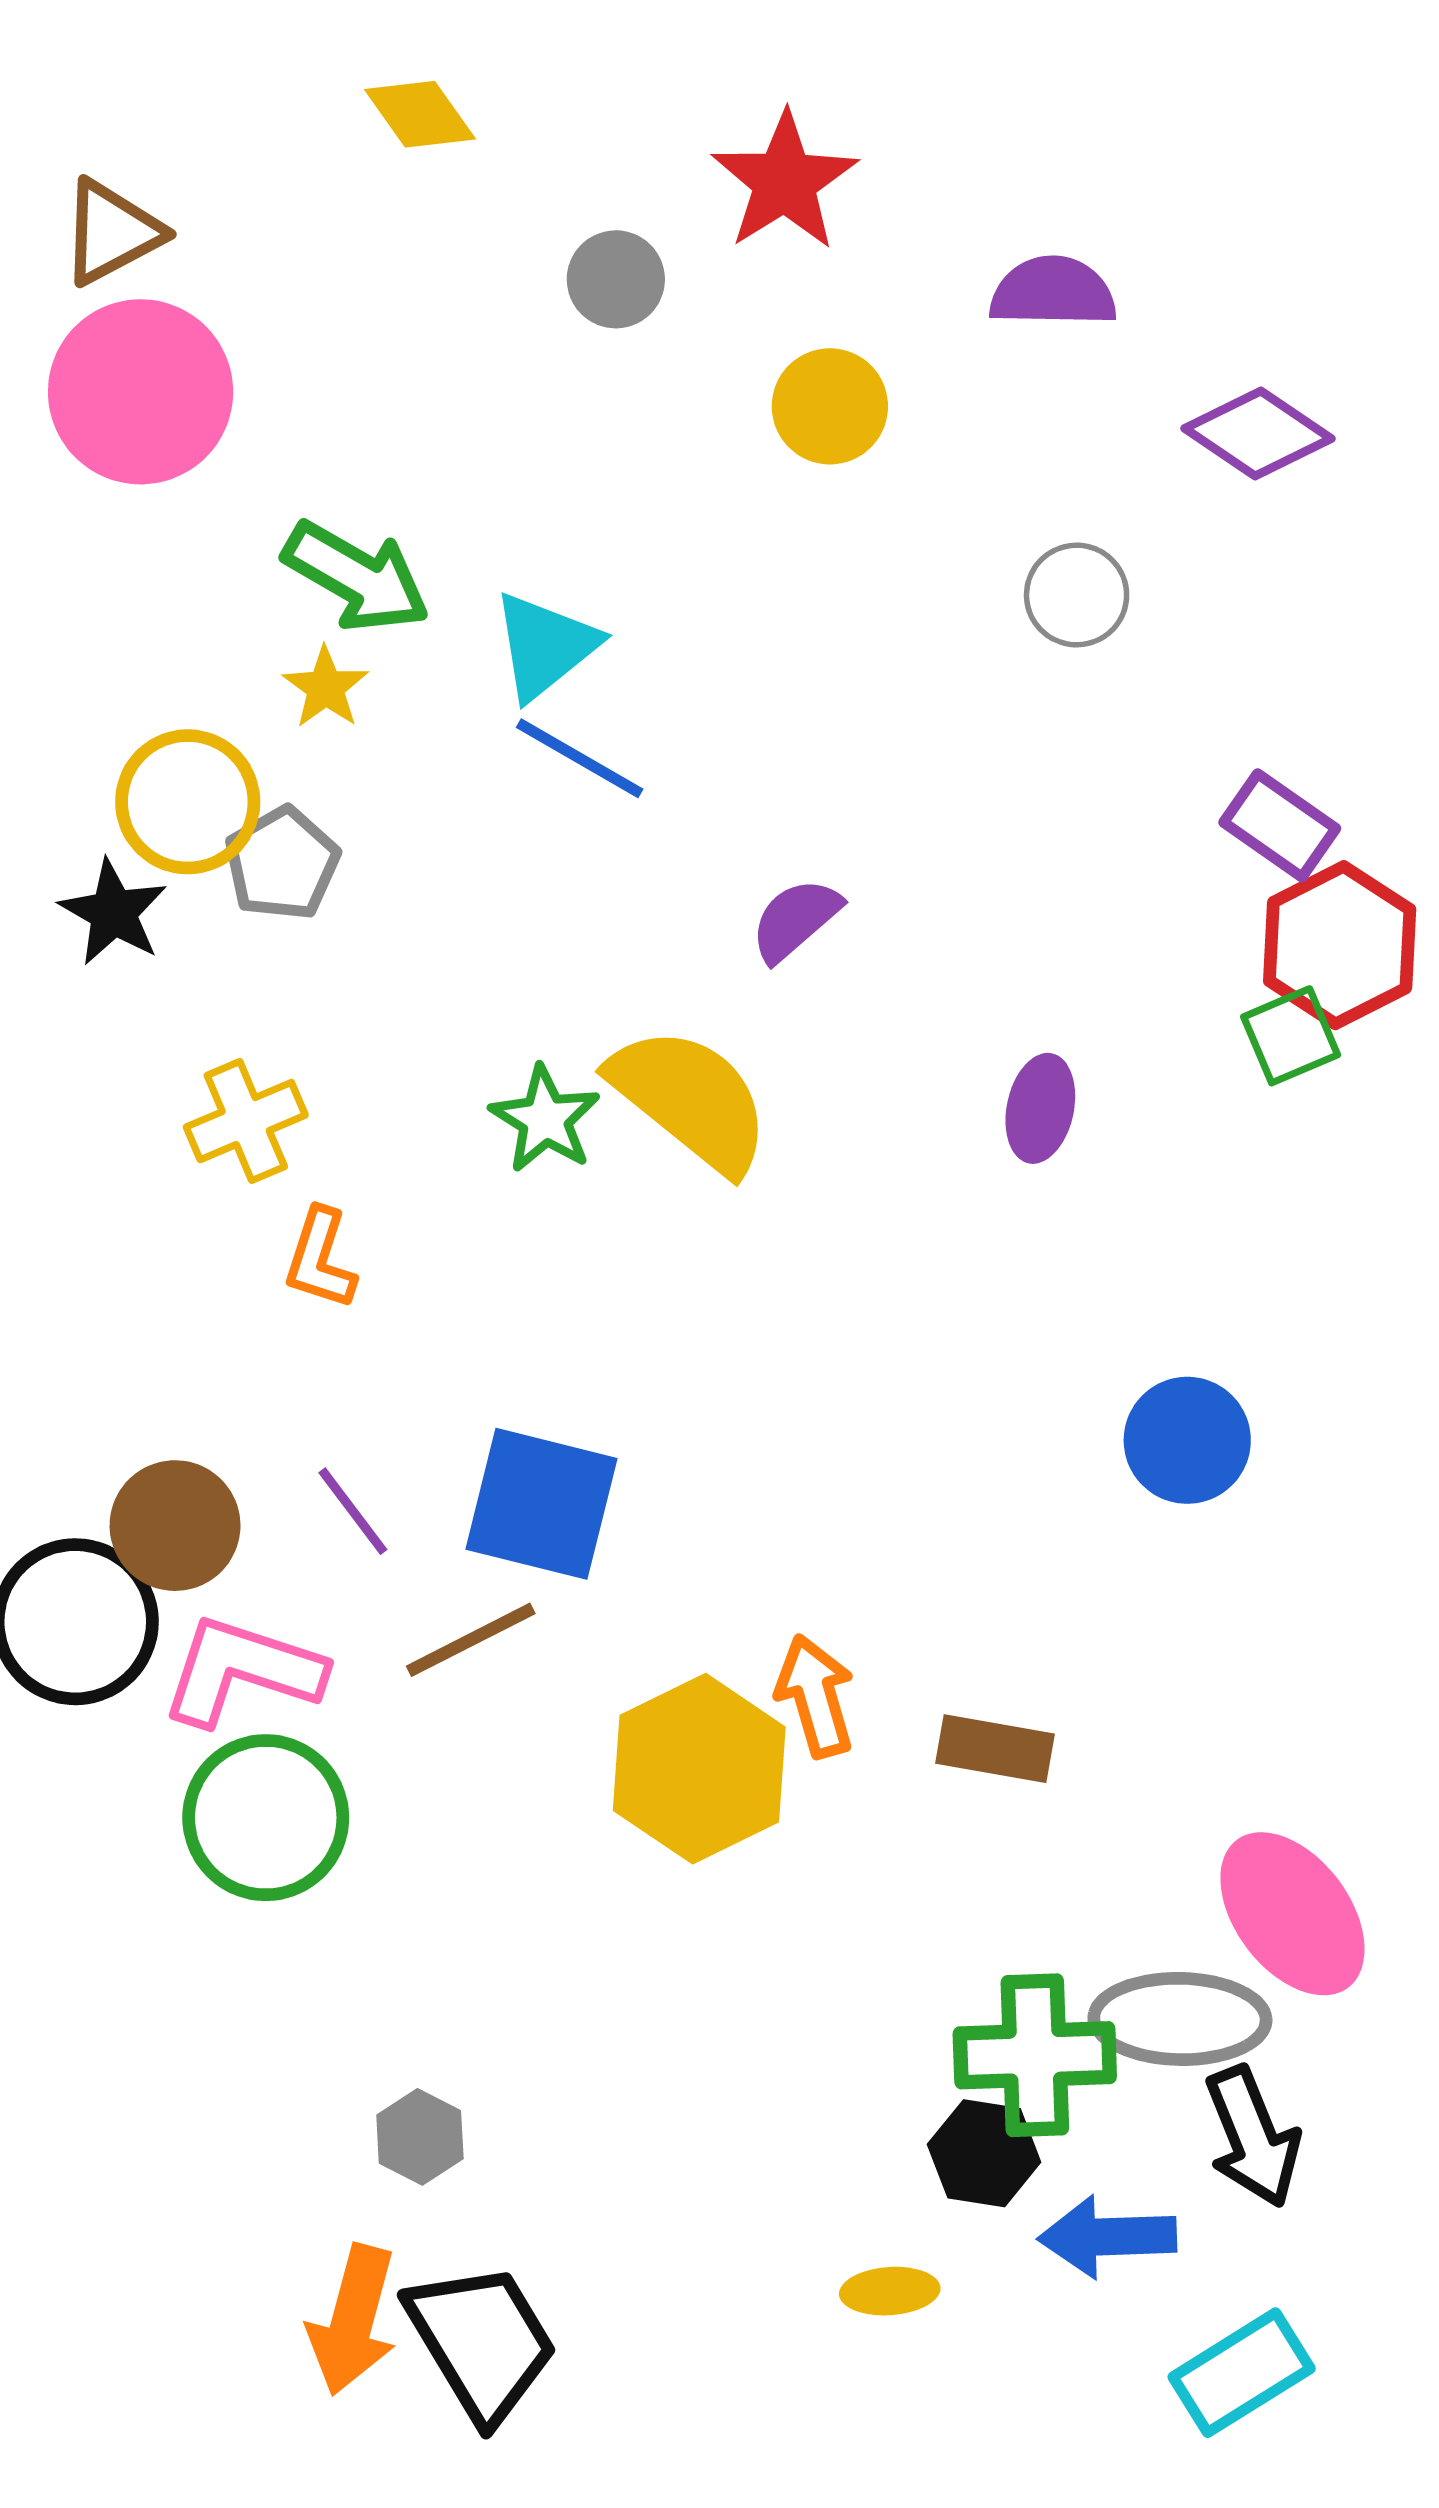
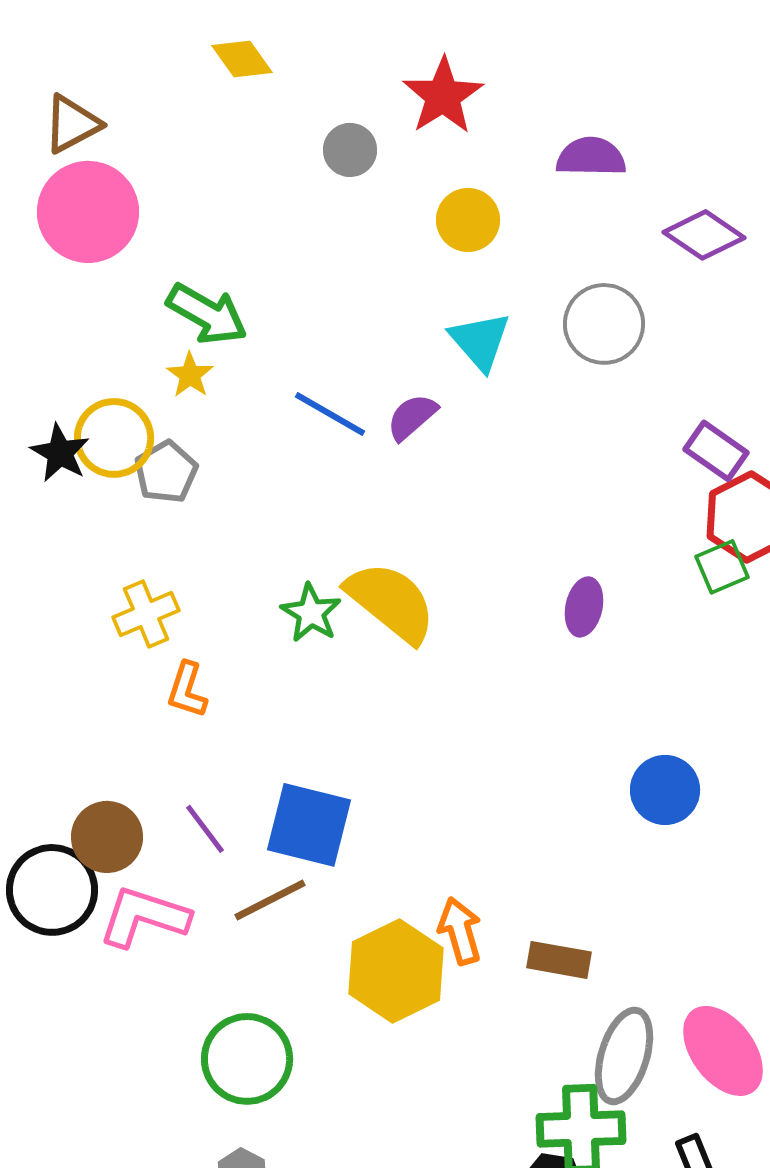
gray circle: (1077, 595) -> (604, 324), size x1.4
cyan triangle: (545, 646) -> (480, 341), moved, turned -32
black star: (113, 912) -> (60, 453), moved
purple semicircle: (795, 920) -> (412, 417), moved
green circle: (266, 1818) -> (247, 1059), moved
gray ellipse: (1180, 2019) -> (624, 1056), moved, turned -74

